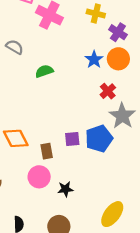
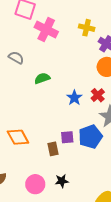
blue star: (94, 60) -> (74, 98), moved
brown rectangle: (47, 151) -> (53, 149), moved
pink circle: (39, 177) -> (35, 184), moved

